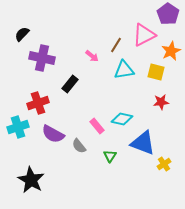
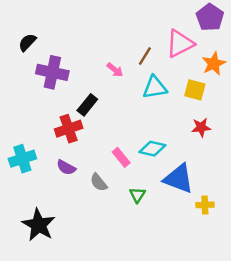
red cross: (38, 103) -> (69, 129), moved
purple semicircle: (53, 134) -> (66, 167), size x0.7
yellow cross: (164, 164) -> (205, 205), turned 32

